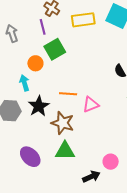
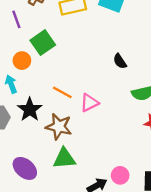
purple line: (43, 27) -> (16, 19), moved
orange line: (68, 94) -> (62, 92), turned 30
pink circle: (111, 162) -> (120, 175), moved

